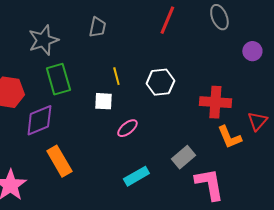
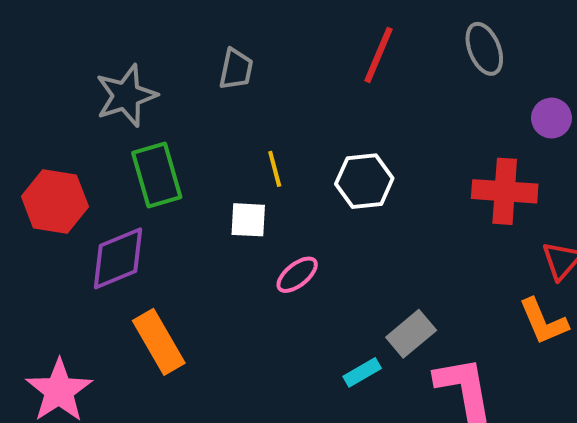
red cross: (215, 102) -> (505, 191), moved
orange L-shape: (229, 137) -> (543, 322), moved
cyan rectangle: (136, 176) -> (362, 372), moved, size x0.7

